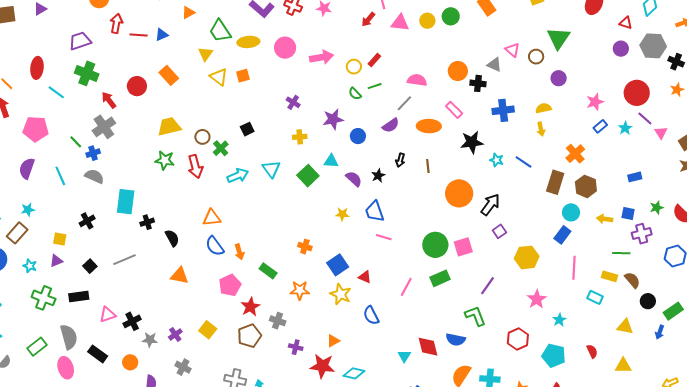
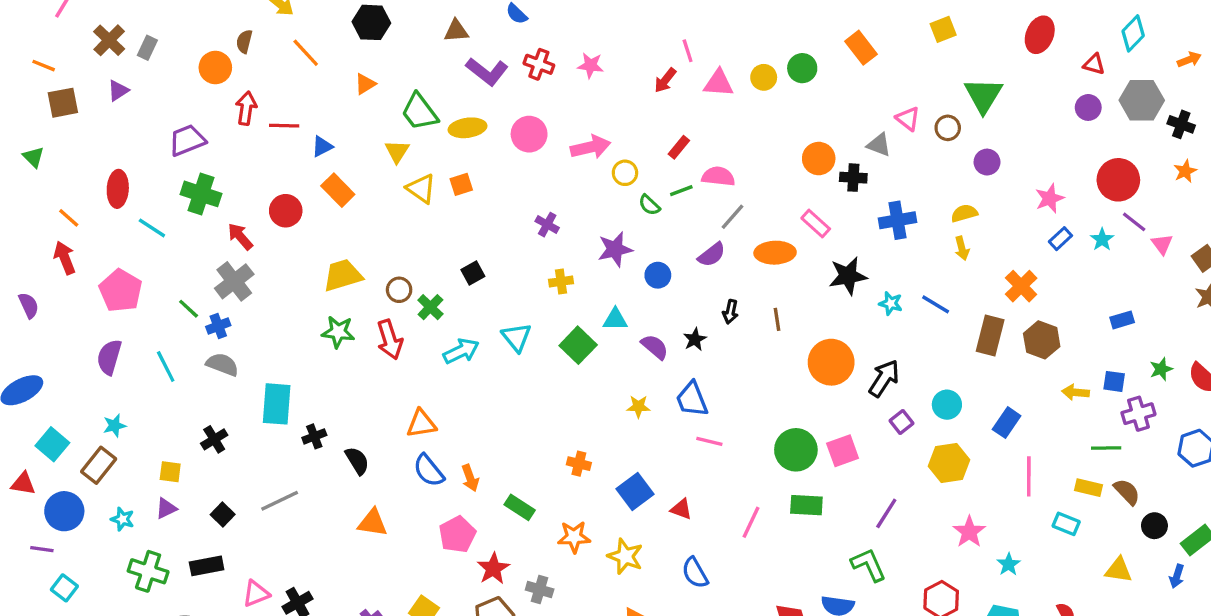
blue triangle: (162, 35) -> (322, 146), moved
yellow circle: (354, 67) -> (625, 173), moved
pink semicircle: (417, 80) -> (718, 176), moved
pink pentagon: (36, 129) -> (121, 291), turned 30
cyan circle: (571, 212) -> (947, 405), moved
green rectangle: (440, 278) -> (806, 505), turned 30
yellow star: (341, 294) -> (625, 556), moved

